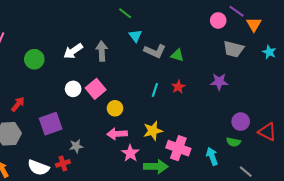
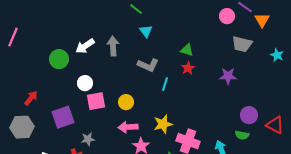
gray L-shape: (155, 51) -> (148, 65), moved
cyan star: (269, 52) -> (277, 55), moved
green circle: (34, 59) -> (59, 59), moved
red star: (178, 87) -> (188, 68), moved
pink square: (96, 89) -> (96, 101), moved, turned 30

